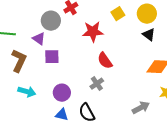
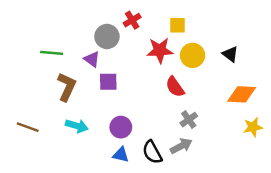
yellow square: (118, 14) -> (177, 25), moved, turned 32
yellow circle: (147, 14) -> (193, 55), moved
gray cross: (97, 84) -> (189, 120), moved
gray arrow: (141, 108) -> (181, 146), moved

